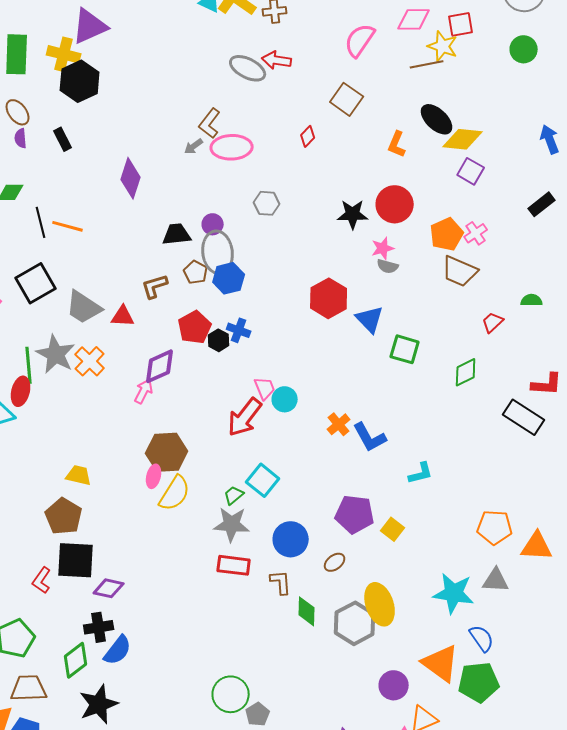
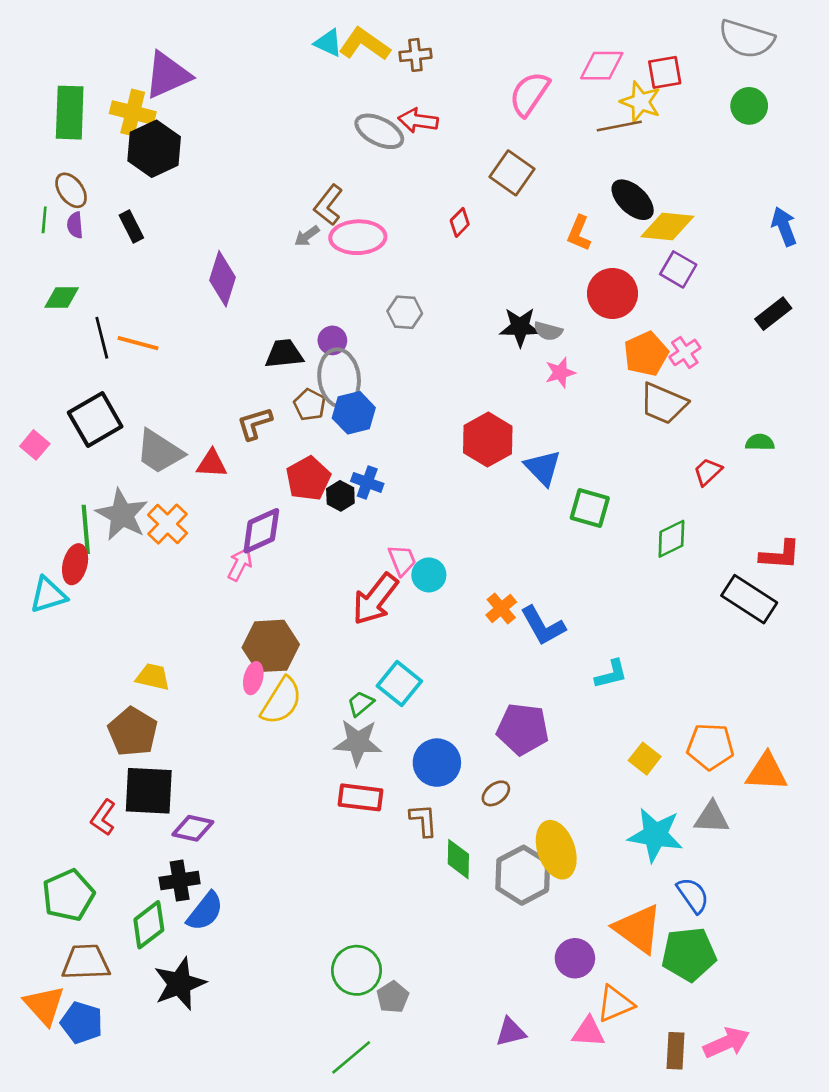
red circle: (395, 204) -> (612, 294), moved
gray semicircle: (388, 266) -> (548, 331), moved
yellow square: (393, 529) -> (645, 759), moved

